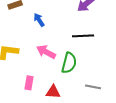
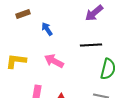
green semicircle: (69, 63) -> (108, 69), moved

